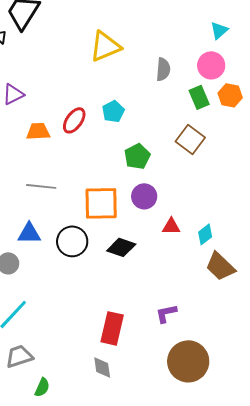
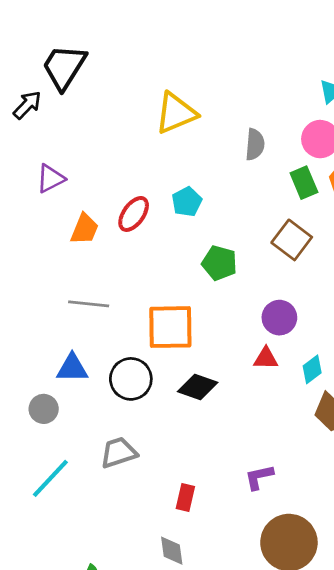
orange trapezoid: (38, 131) -> (85, 229), turned 115
green pentagon: (137, 156) -> (219, 263), turned -30
purple circle: (144, 196) -> (279, 318), moved
red rectangle: (112, 328) -> (185, 497), size x0.6
gray trapezoid: (19, 356) -> (119, 453), moved

